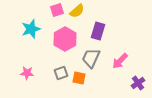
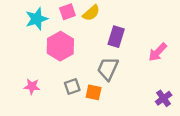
cyan star: (31, 29) -> (37, 19), moved
pink hexagon: (65, 39) -> (60, 46), moved
pink arrow: (120, 61) -> (158, 52), moved

